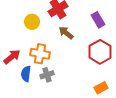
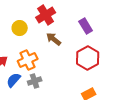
orange cross: (40, 54) -> (28, 60), turned -36
blue semicircle: (26, 74) -> (14, 80), turned 35

